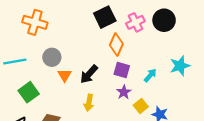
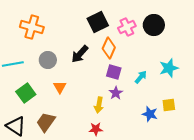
black arrow: (89, 74) -> (80, 54), moved
orange triangle: (65, 75) -> (60, 87), moved
yellow arrow: (89, 103) -> (99, 105), moved
yellow square: (141, 106) -> (169, 105), moved, turned 32

